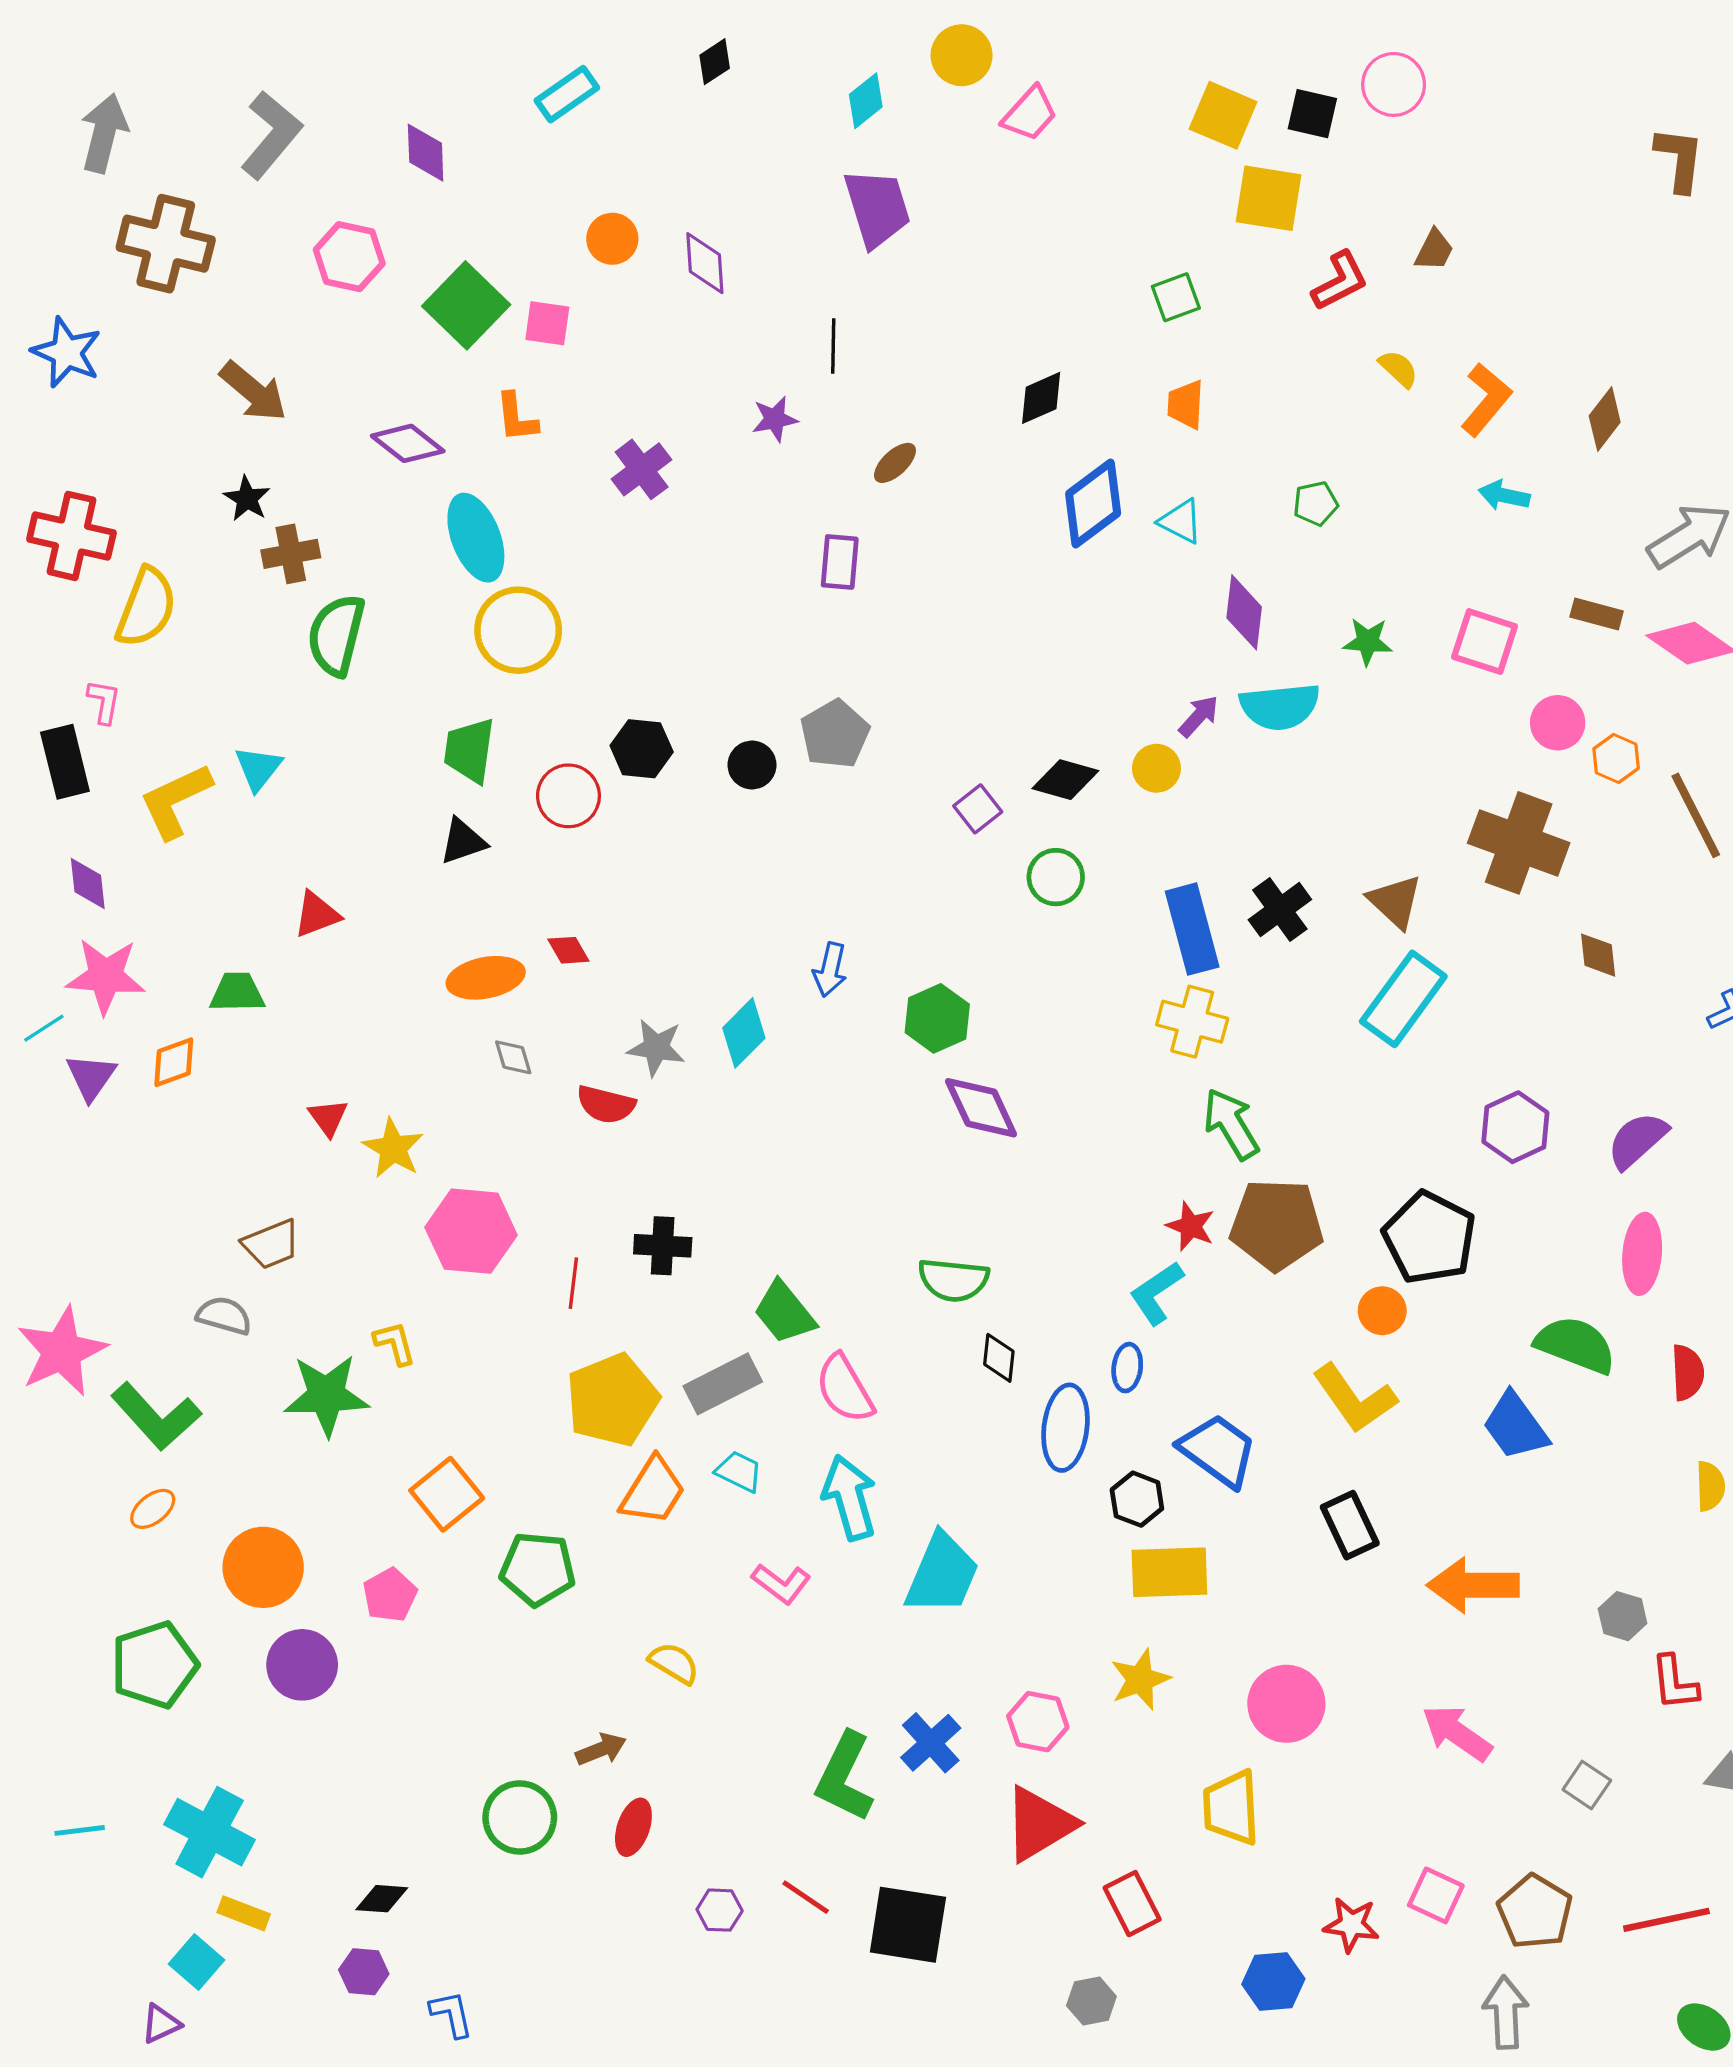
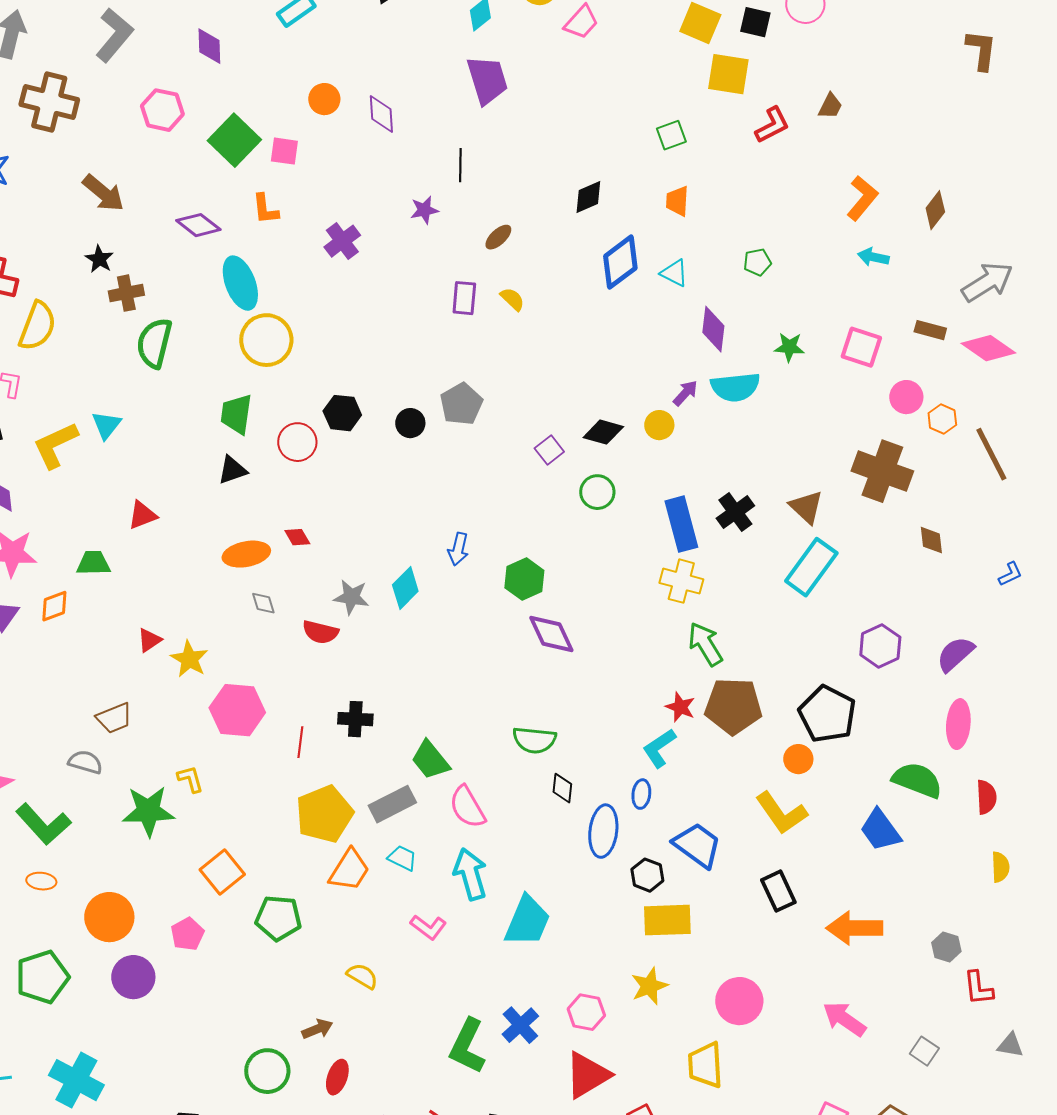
yellow semicircle: (1398, 369) -> (512, 299), moved
red triangle: (328, 1117) -> (149, 640), turned 32
orange ellipse: (153, 1509) -> (41, 881), turned 44

